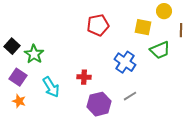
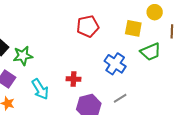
green star: (34, 54) -> (23, 56), turned 30

